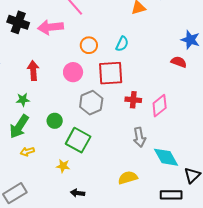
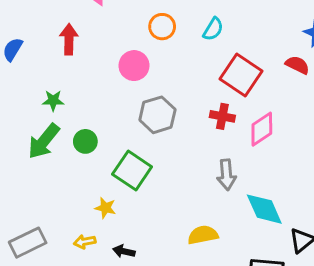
red arrow: (33, 71) -> (69, 39), moved
red square: (111, 73) -> (241, 75), moved, turned 32
green circle: (55, 121) -> (85, 141), moved
yellow arrow: (27, 152) -> (85, 242), moved

